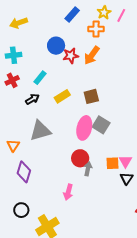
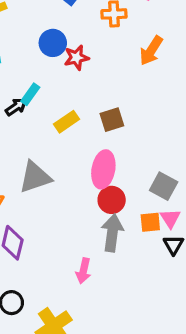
orange arrow: (92, 55) -> (151, 51), moved
black arrow: (32, 99) -> (16, 107), moved
gray square: (101, 125) -> (164, 186), moved
red circle: (80, 158) -> (112, 200), moved
gray arrow: (88, 169) -> (112, 233), size x1.6

